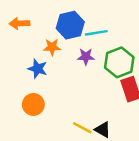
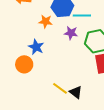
blue star: (38, 69) -> (36, 47), moved

